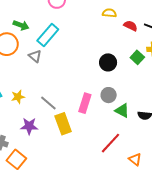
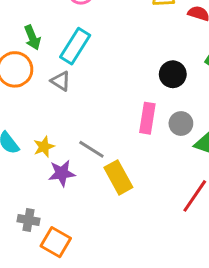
green arrow: (21, 25) -> (32, 38), turned 56
pink rectangle: (85, 103) -> (147, 118), moved
purple star: (29, 126) -> (62, 173), moved

